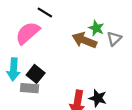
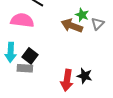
pink semicircle: (28, 33) -> (22, 20), turned 50

